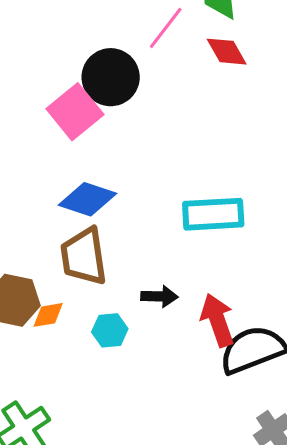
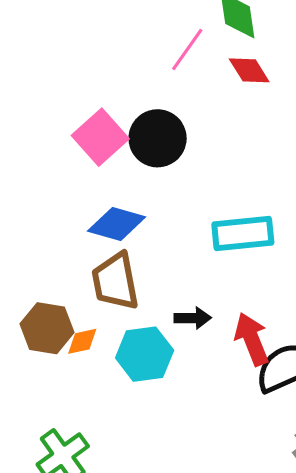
black circle: (111, 77) -> (158, 138), moved
cyan hexagon: (110, 330) -> (145, 354), size x1.6

